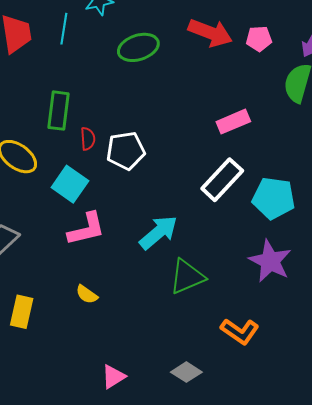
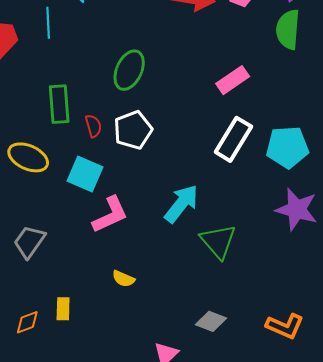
green ellipse: (138, 47) -> (129, 70), moved, turned -36
green triangle: (187, 277) -> (218, 241), turned -36
yellow rectangle: (22, 312) -> (63, 309), size x0.7
orange L-shape: (240, 331) -> (285, 326), moved
gray diamond: (186, 372) -> (211, 321), moved

